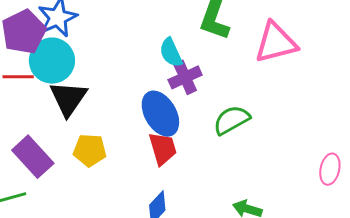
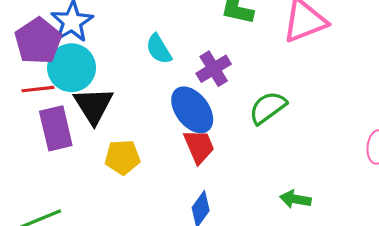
cyan semicircle: (171, 53) -> (159, 49), moved
purple rectangle: (33, 157) -> (56, 128), moved, turned 36

